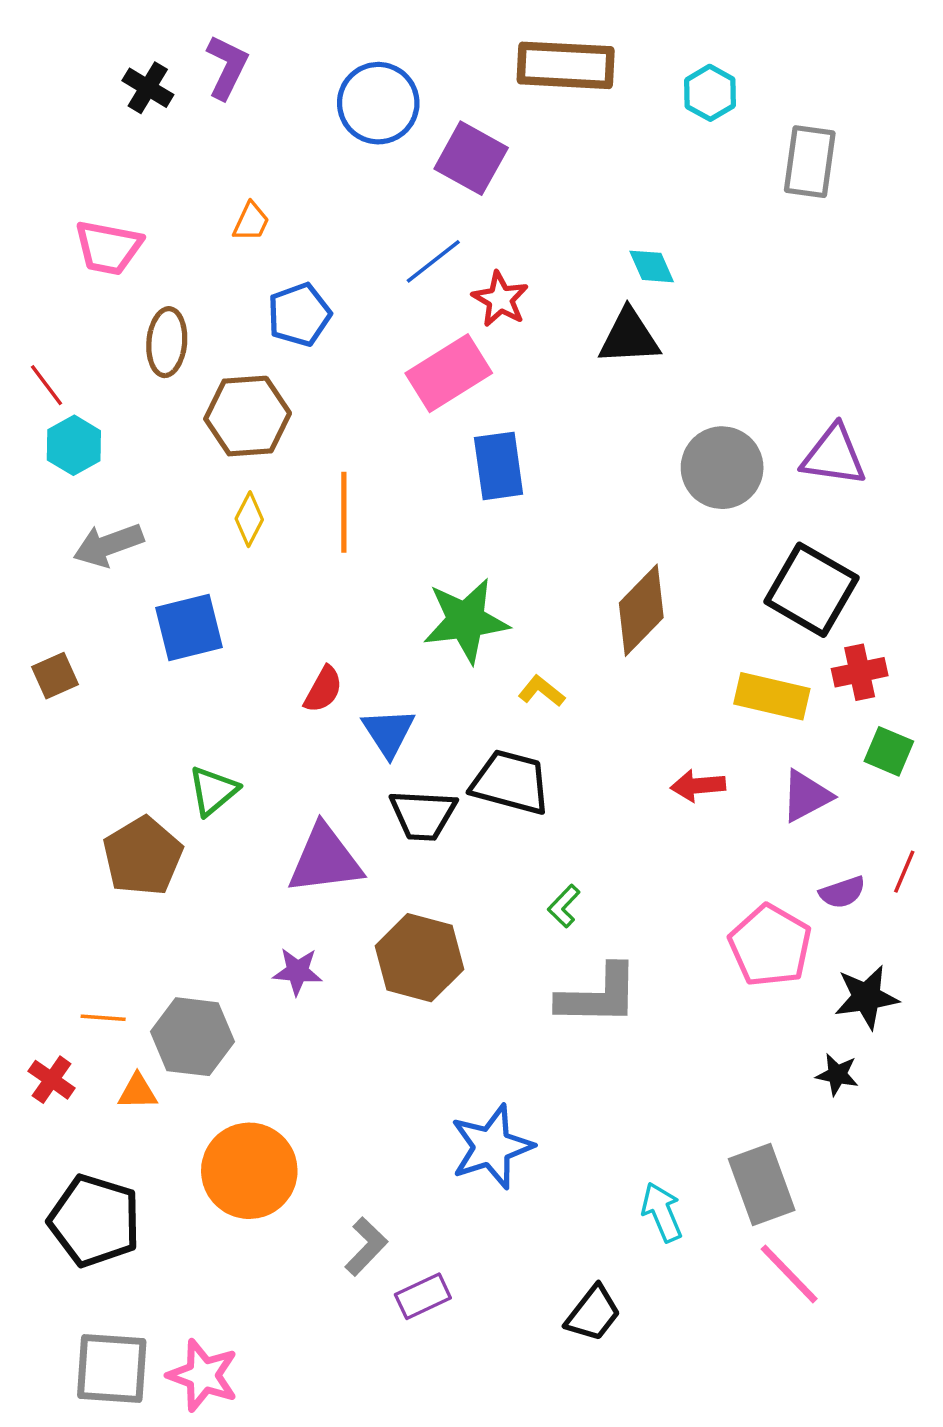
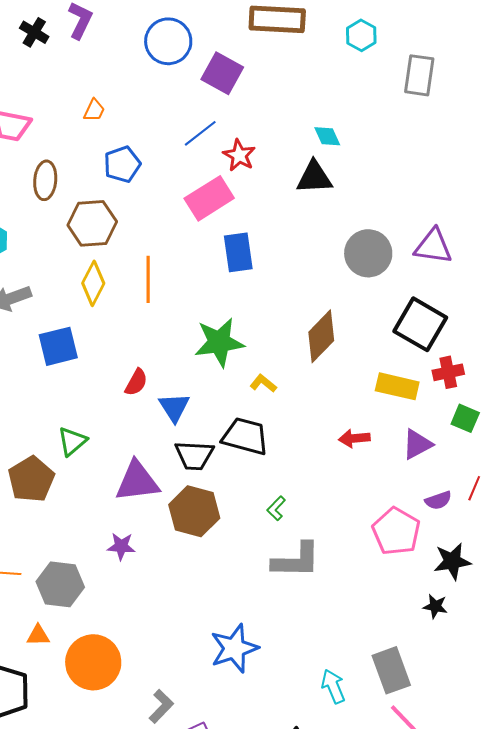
yellow diamond: (249, 519) -> (93, 283), size x1.4
brown hexagon: (419, 958) -> (194, 511), moved
orange triangle: (138, 1092) -> (38, 635), moved

